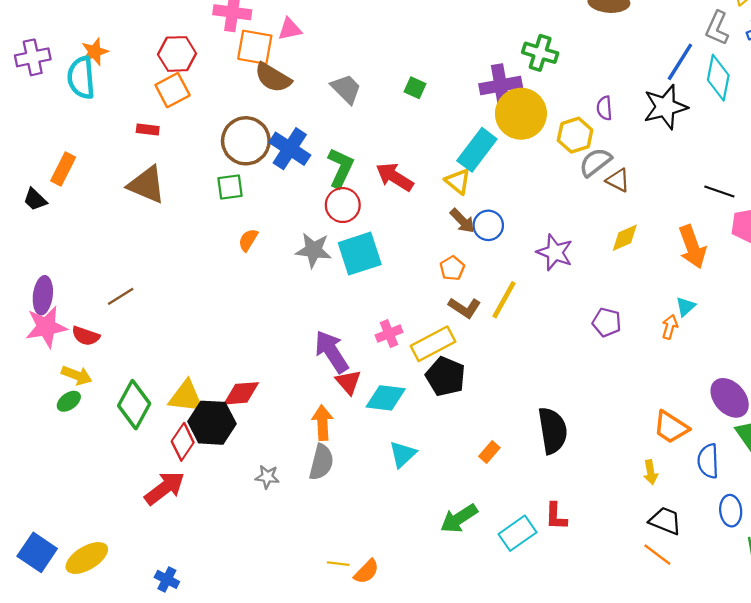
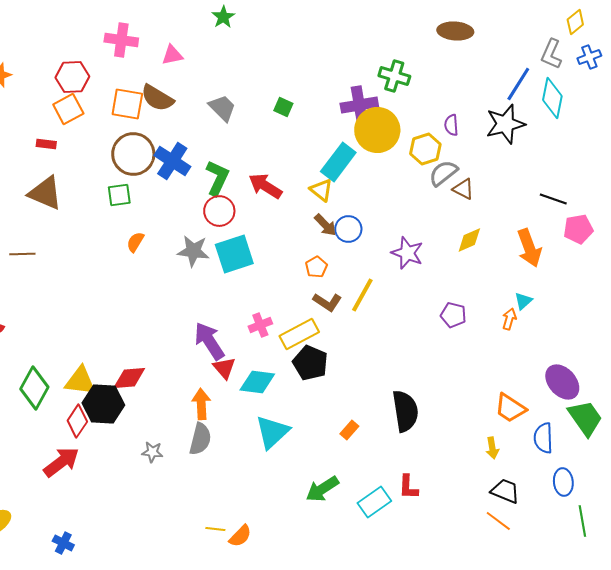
orange square: (255, 47) -> (127, 104), moved
brown line: (121, 296) -> (22, 254), moved, turned 30
cyan triangle: (403, 454) -> (272, 432), size x1.4

